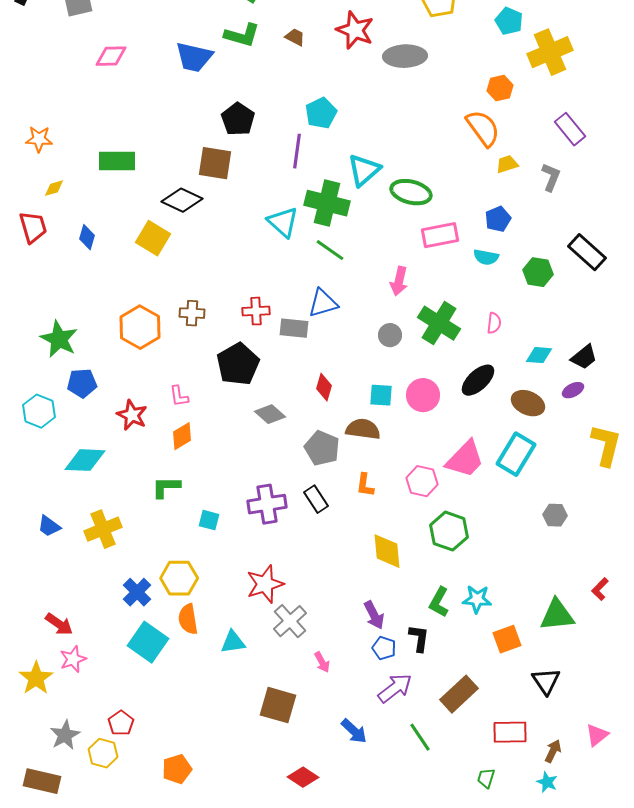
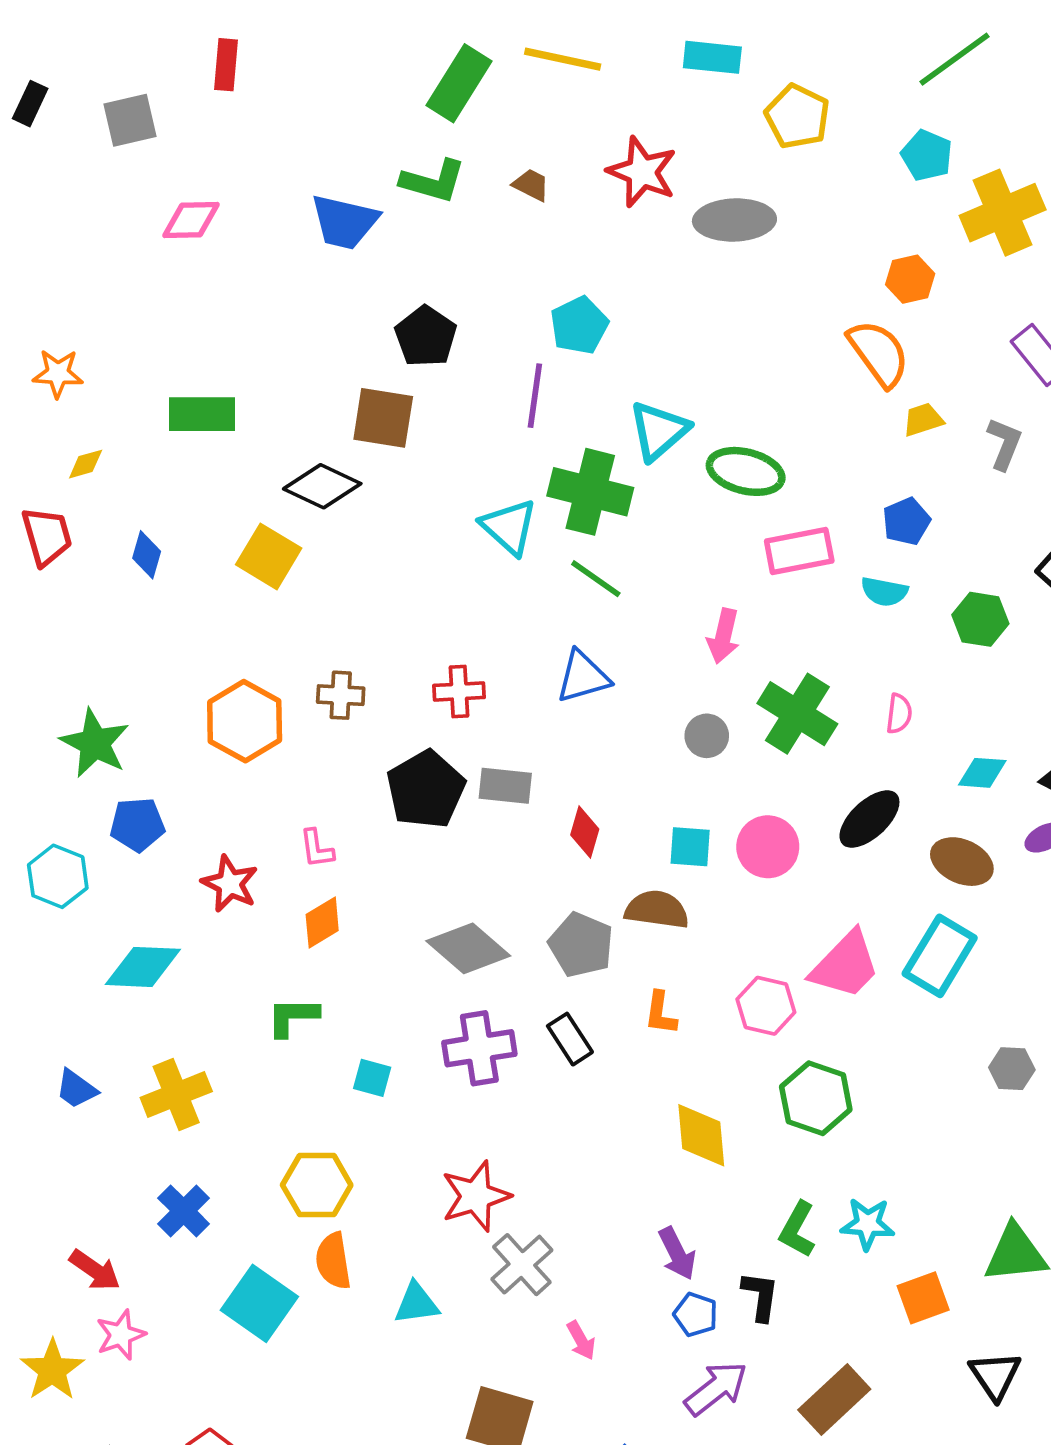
gray rectangle: (294, 328) -> (505, 786), moved
gray diamond: (270, 414) -> (468, 948), moved, size x1.4
blue cross: (137, 592) -> (184, 1211), moved

